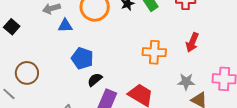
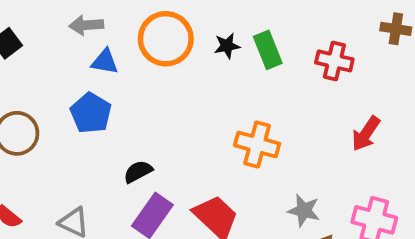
red arrow: (192, 42) -> (366, 134), moved
blue pentagon: (82, 58) -> (91, 113), moved

